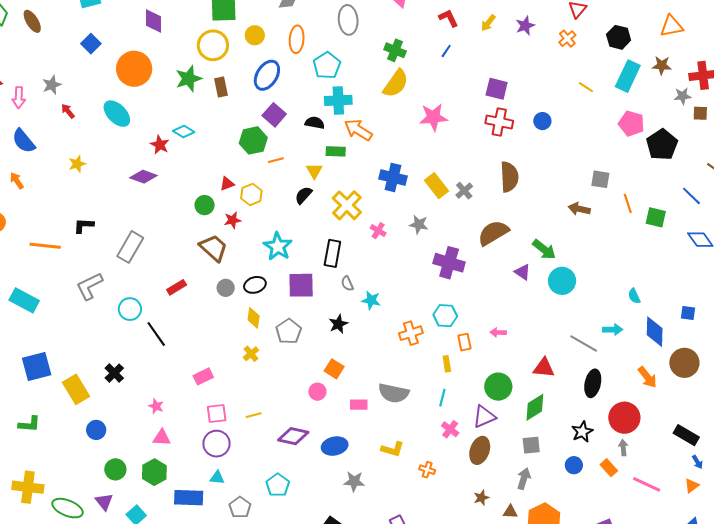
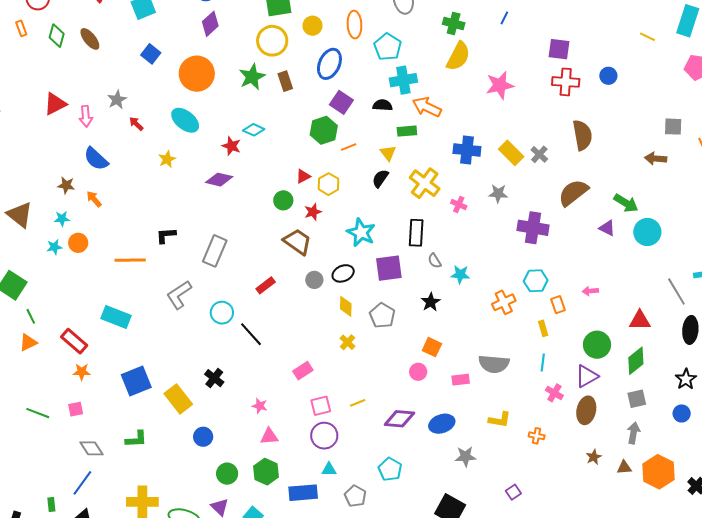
purple diamond: (154, 21) -> (210, 24), turned 55
yellow star: (77, 164) -> (167, 159), moved
gray line: (584, 344) -> (676, 292), turned 36

